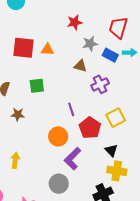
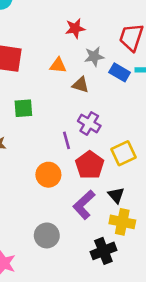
orange triangle: (48, 49) -> (58, 65), moved
purple cross: (100, 84) -> (89, 123), moved, turned -36
purple L-shape: (73, 159) -> (84, 205), moved

